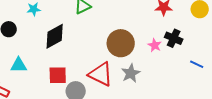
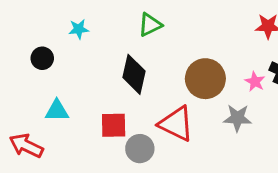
black diamond: (55, 36) -> (134, 74), moved, turned -48
gray star: (131, 73) -> (237, 118), moved, turned 30

